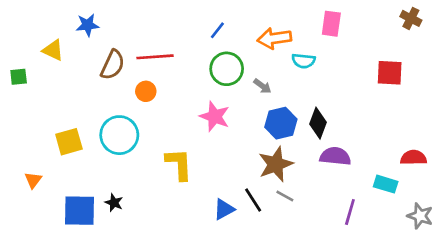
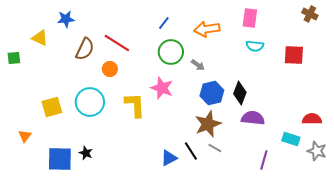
red line: (155, 57) -> (117, 43), turned 36
cyan semicircle: (303, 61) -> (255, 46), moved
yellow L-shape: (179, 164) -> (135, 105), moved
gray star: (420, 216) -> (317, 151), moved

